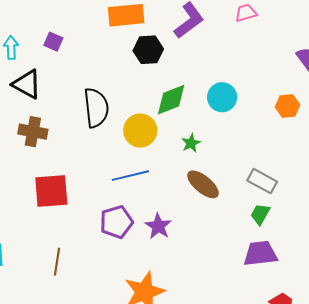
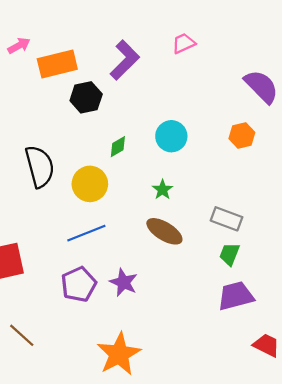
green diamond: (171, 100) -> (118, 147), size x0.6
green star: (191, 143) -> (163, 190), moved
brown line: (57, 262) -> (22, 335), turned -48

